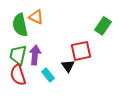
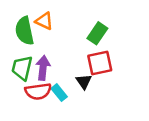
green rectangle: (103, 26) -> (97, 33), moved
red semicircle: (18, 75) -> (38, 91), moved, turned -80

